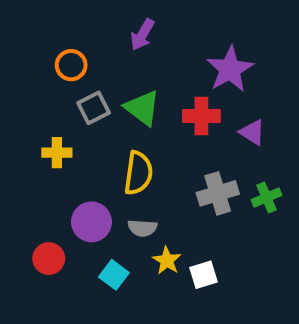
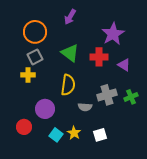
orange circle: (71, 65) -> (35, 32), size x1.5
gray square: (94, 108) -> (35, 57), moved
gray semicircle: (142, 228) -> (85, 107), moved
yellow star: (167, 261) -> (74, 133), moved

